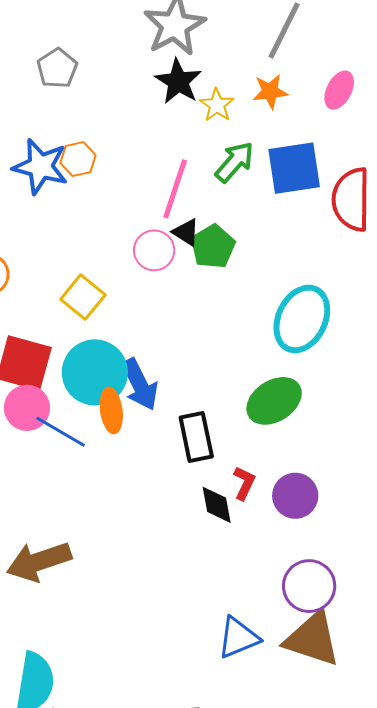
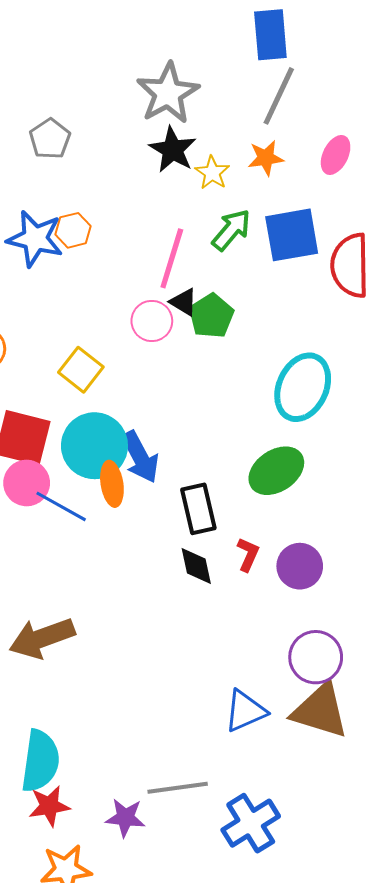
black diamond: (217, 505) -> (196, 566), moved

